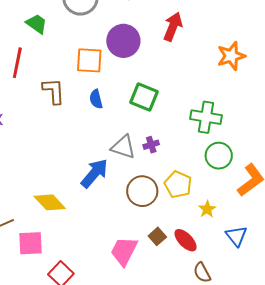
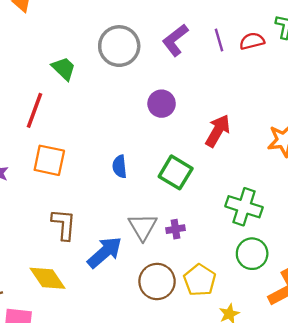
red arrow: (173, 27) -> (218, 131), moved
purple circle: (123, 41) -> (162, 104), size x0.7
orange square: (89, 60) -> (49, 160), moved
brown L-shape: (54, 91) -> (64, 224), moved
gray triangle: (123, 147) -> (143, 227), turned 32

